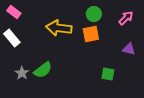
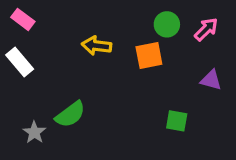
green circle: (94, 14) -> (167, 24), moved
yellow arrow: (59, 28) -> (97, 46), size x0.7
gray star: (22, 73) -> (34, 132), moved

